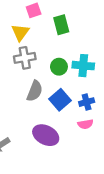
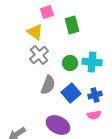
yellow triangle: (20, 32) -> (35, 32), turned -30
gray cross: (25, 58) -> (39, 55), turned -30

